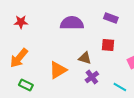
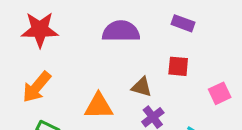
red star: (21, 22) -> (40, 30), size x1.6
orange triangle: (58, 70) -> (99, 106), turned 30

